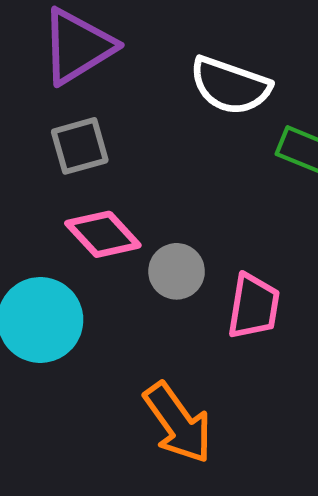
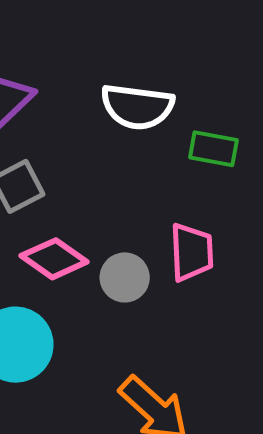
pink trapezoid: (254, 306) -> (192, 252), moved

